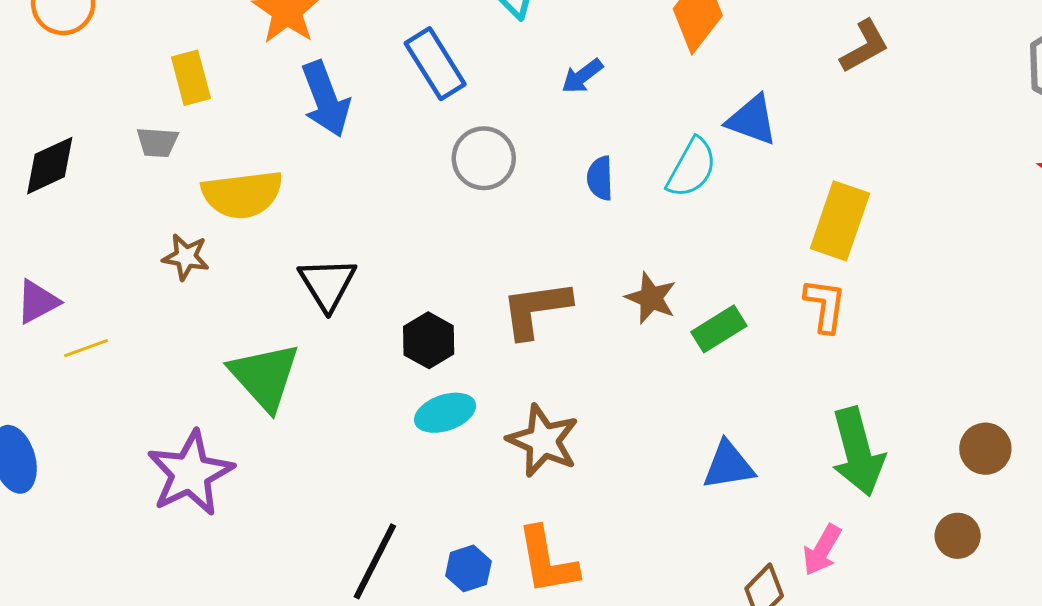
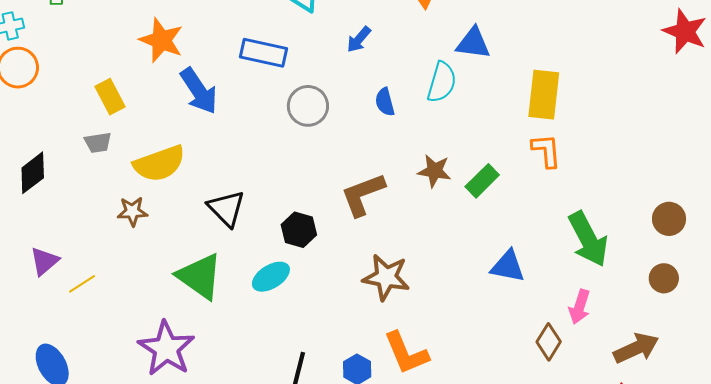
blue rectangle: (435, 64) -> (263, 53), turned -33
cyan ellipse: (445, 413) -> (271, 277), moved
blue triangle: (728, 465) -> (508, 266), turned 33

